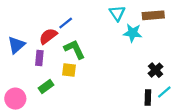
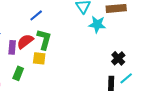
red semicircle: (48, 36) -> (25, 41), moved
green L-shape: (74, 49) -> (44, 39), turned 40
green rectangle: (46, 87) -> (18, 73), turned -32

